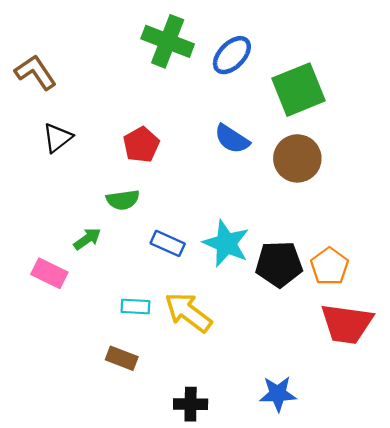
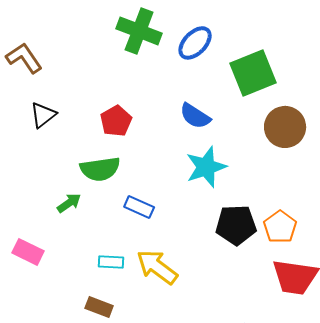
brown circle: (297, 158) -> (285, 127), moved
green semicircle: (123, 200) -> (100, 169), size x1.4
cyan star: (226, 243) -> (206, 167), moved, turned 30
pink rectangle: (49, 273) -> (28, 252), moved

